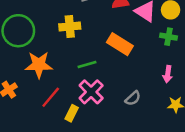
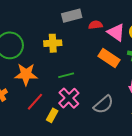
orange rectangle: (120, 44) -> (109, 58), moved
gray semicircle: (133, 98) -> (103, 105), size x1.5

